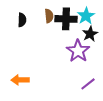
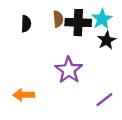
purple star: (78, 51) -> (69, 70), moved

